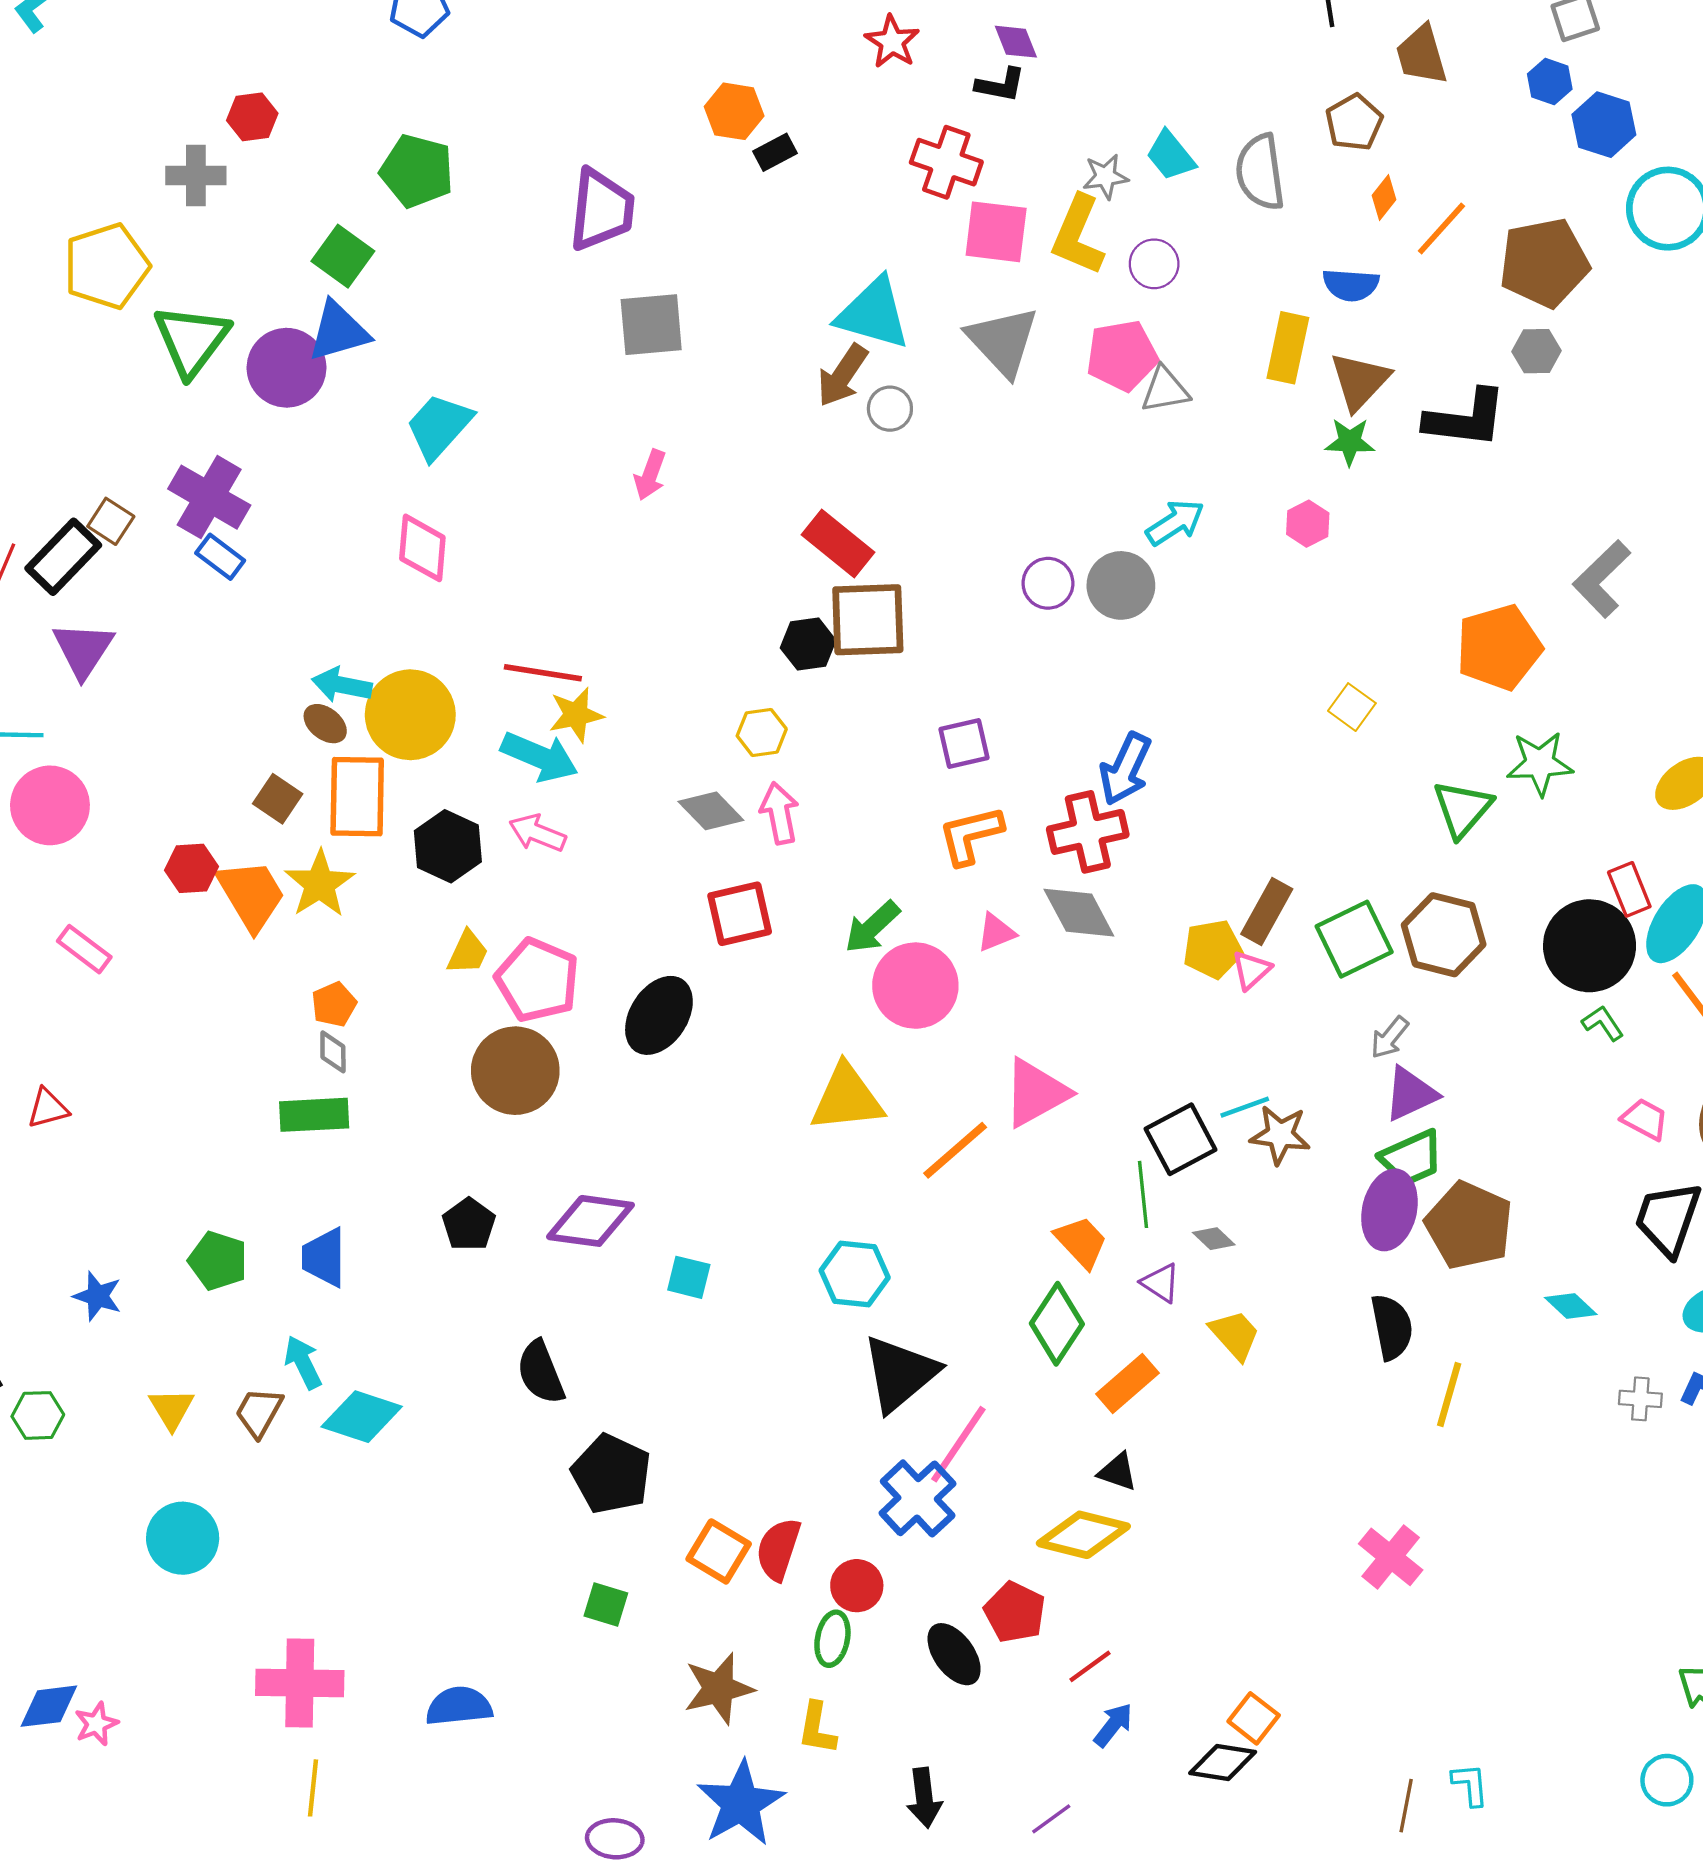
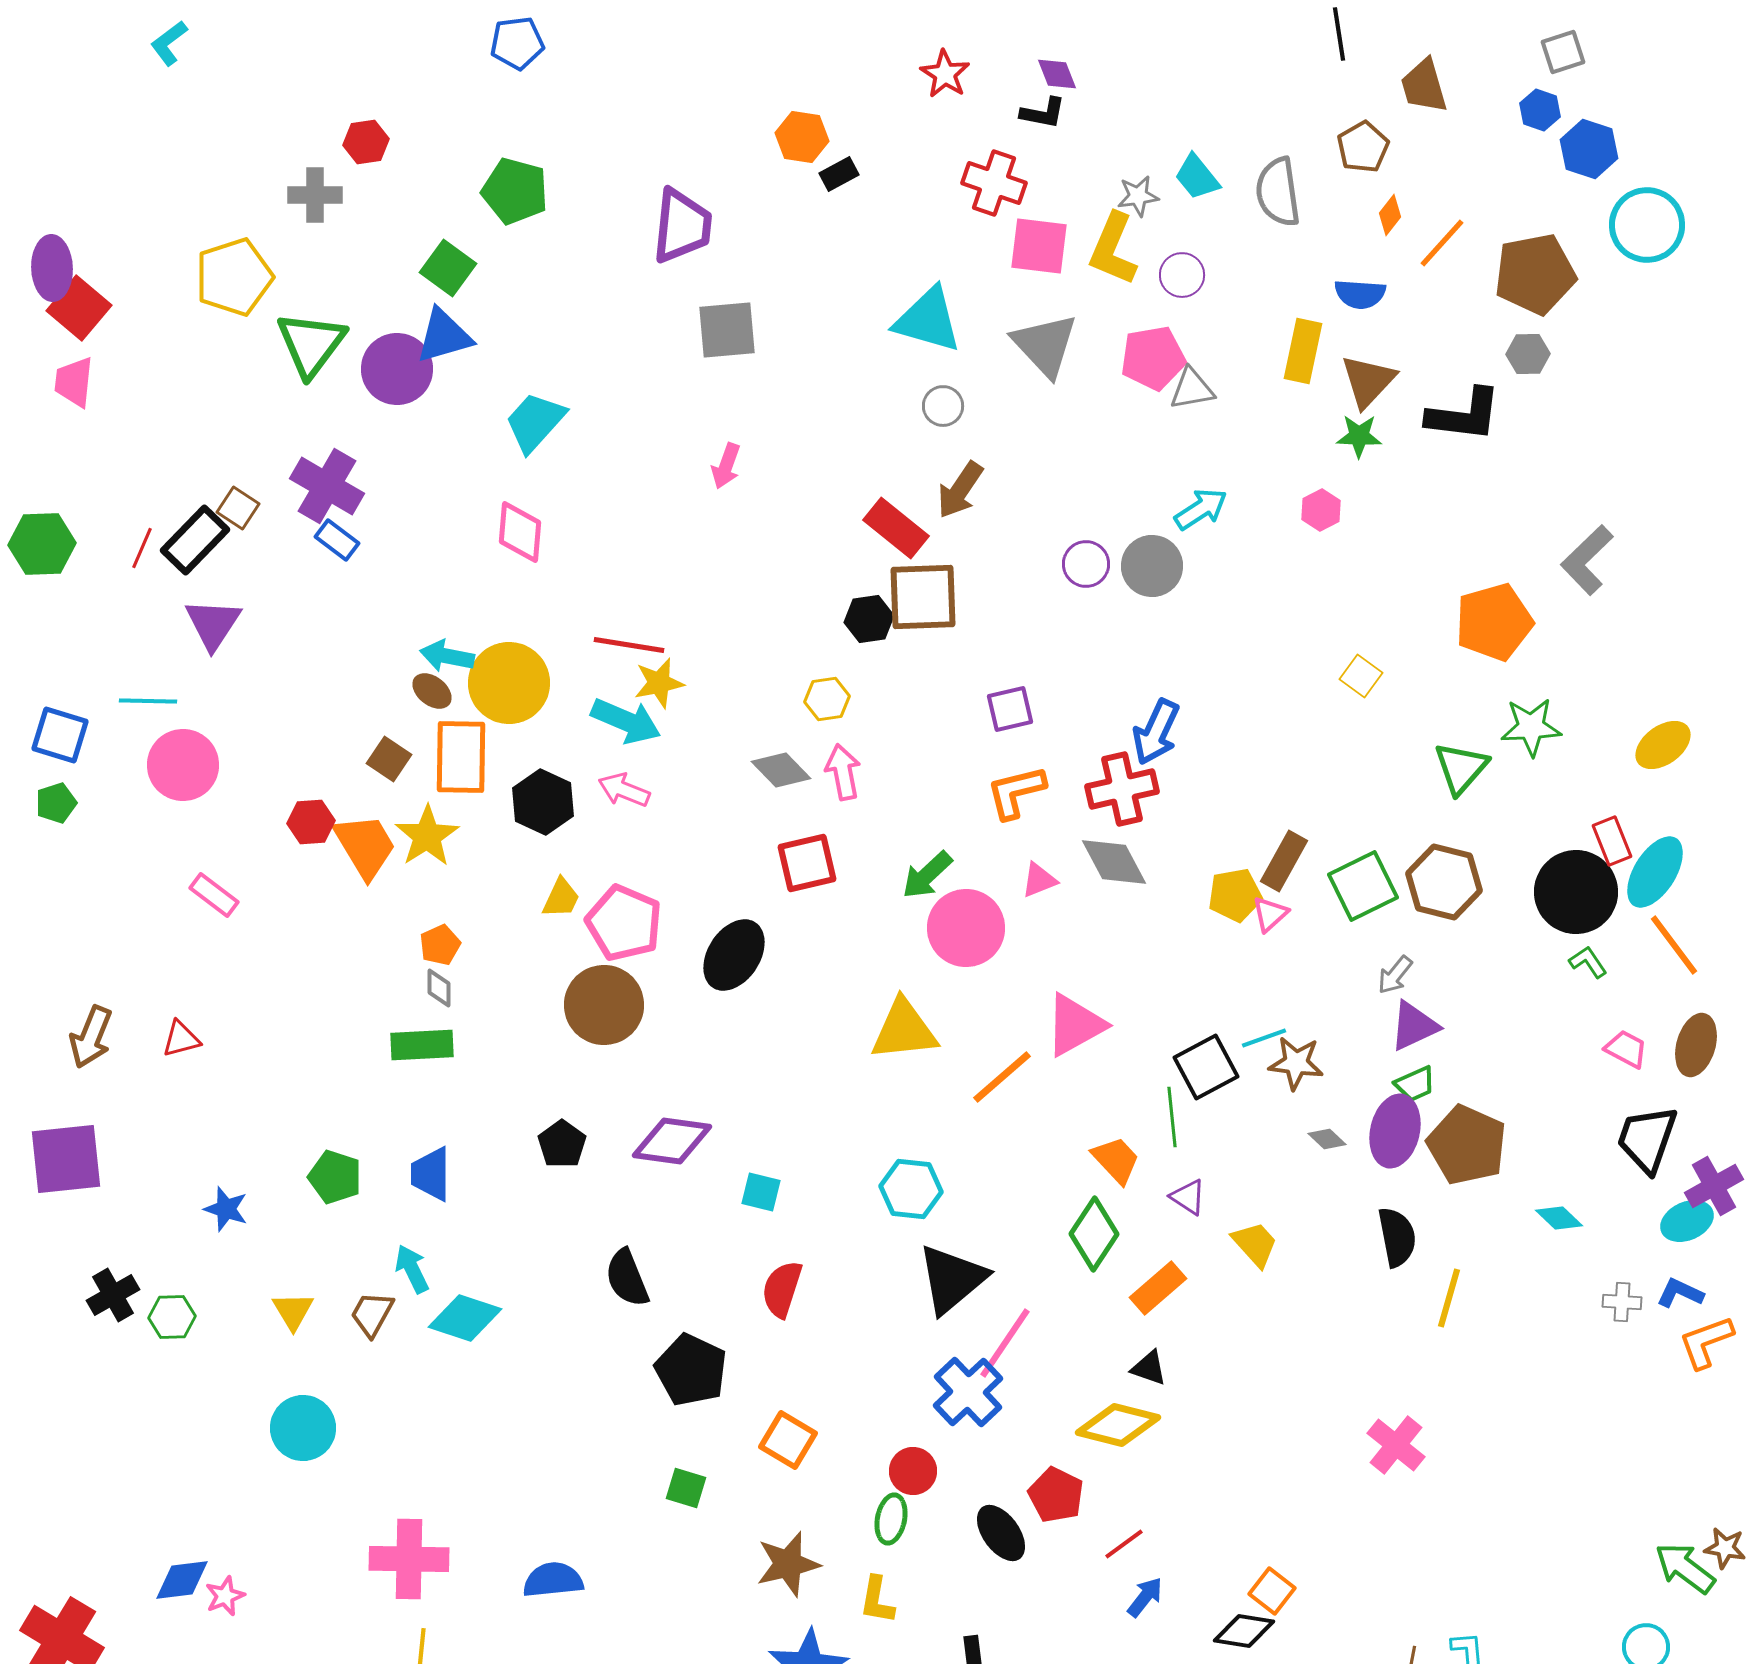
brown arrow: (842, 375) -> (960, 490), moved
green trapezoid: (1412, 1158) -> (1415, 1084), size x0.7
gray diamond: (1214, 1239) -> (1327, 1139), moved
red semicircle: (778, 1549) -> (782, 1289), moved

